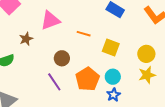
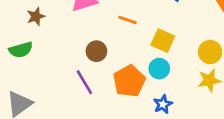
brown star: (26, 39) -> (36, 16), moved
cyan circle: (113, 77) -> (159, 69), moved

